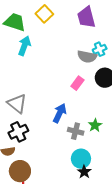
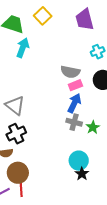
gray semicircle: (87, 57) -> (70, 72), moved
pink rectangle: (77, 83) -> (75, 85), turned 32
blue arrow: (60, 113) -> (74, 103), moved
gray cross: (76, 131) -> (74, 122), moved

